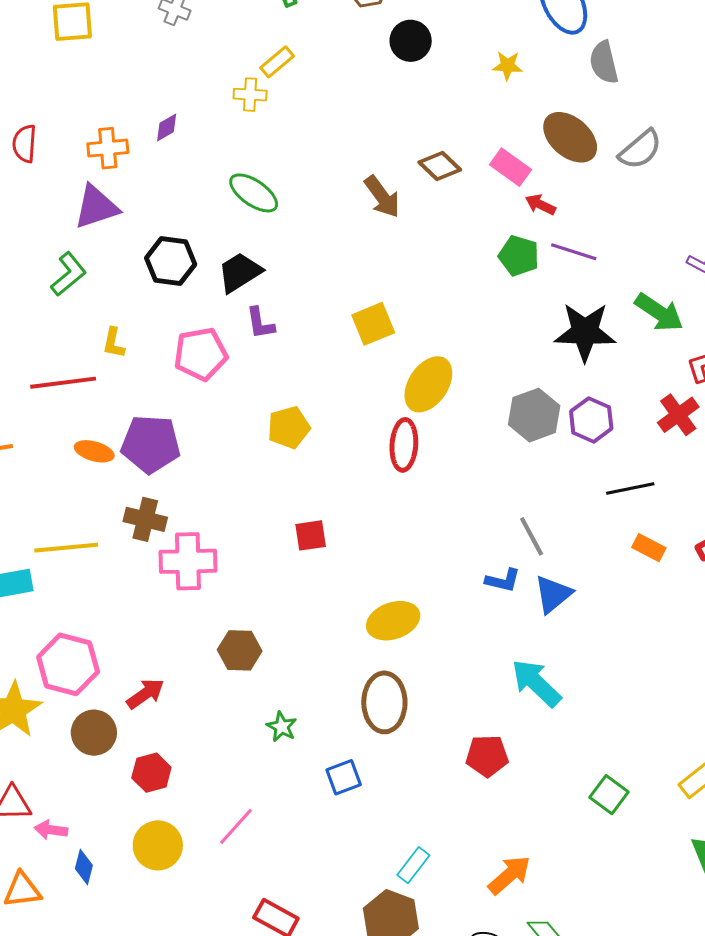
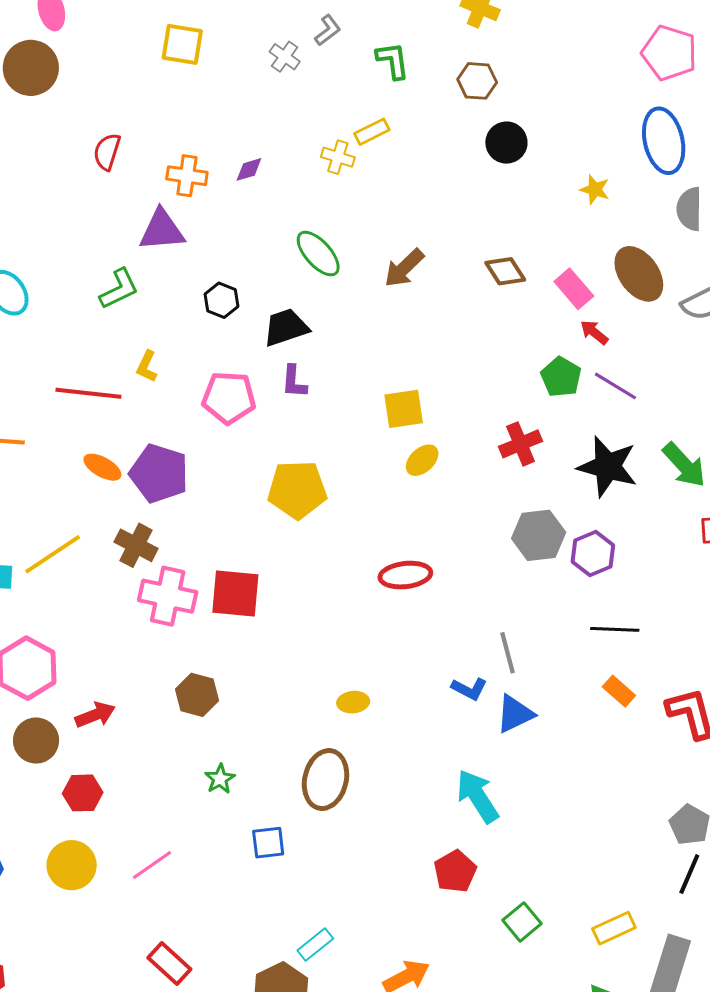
brown arrow: (382, 197) -> (404, 268), moved, turned 69
black hexagon: (171, 261) -> (221, 300), size x0.7
yellow ellipse: (428, 384) -> (422, 460), moved, size x0.6
red cross: (678, 415) -> (520, 444), moved
yellow pentagon: (289, 427) -> (297, 490), size x1.4
red ellipse: (404, 445) -> (405, 575), moved, turned 66
red square: (311, 535) -> (235, 594), moved, size x1.6
yellow line: (66, 548) -> (53, 554), turned -42
yellow ellipse: (393, 621) -> (353, 702), size x0.6
red pentagon: (487, 756) -> (455, 871), moved, turned 30

